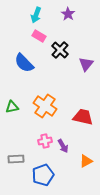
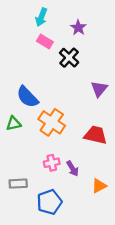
purple star: (68, 14) -> (78, 28), moved
blue semicircle: (24, 63) -> (27, 97), moved
purple triangle: (86, 64) -> (99, 89), moved

